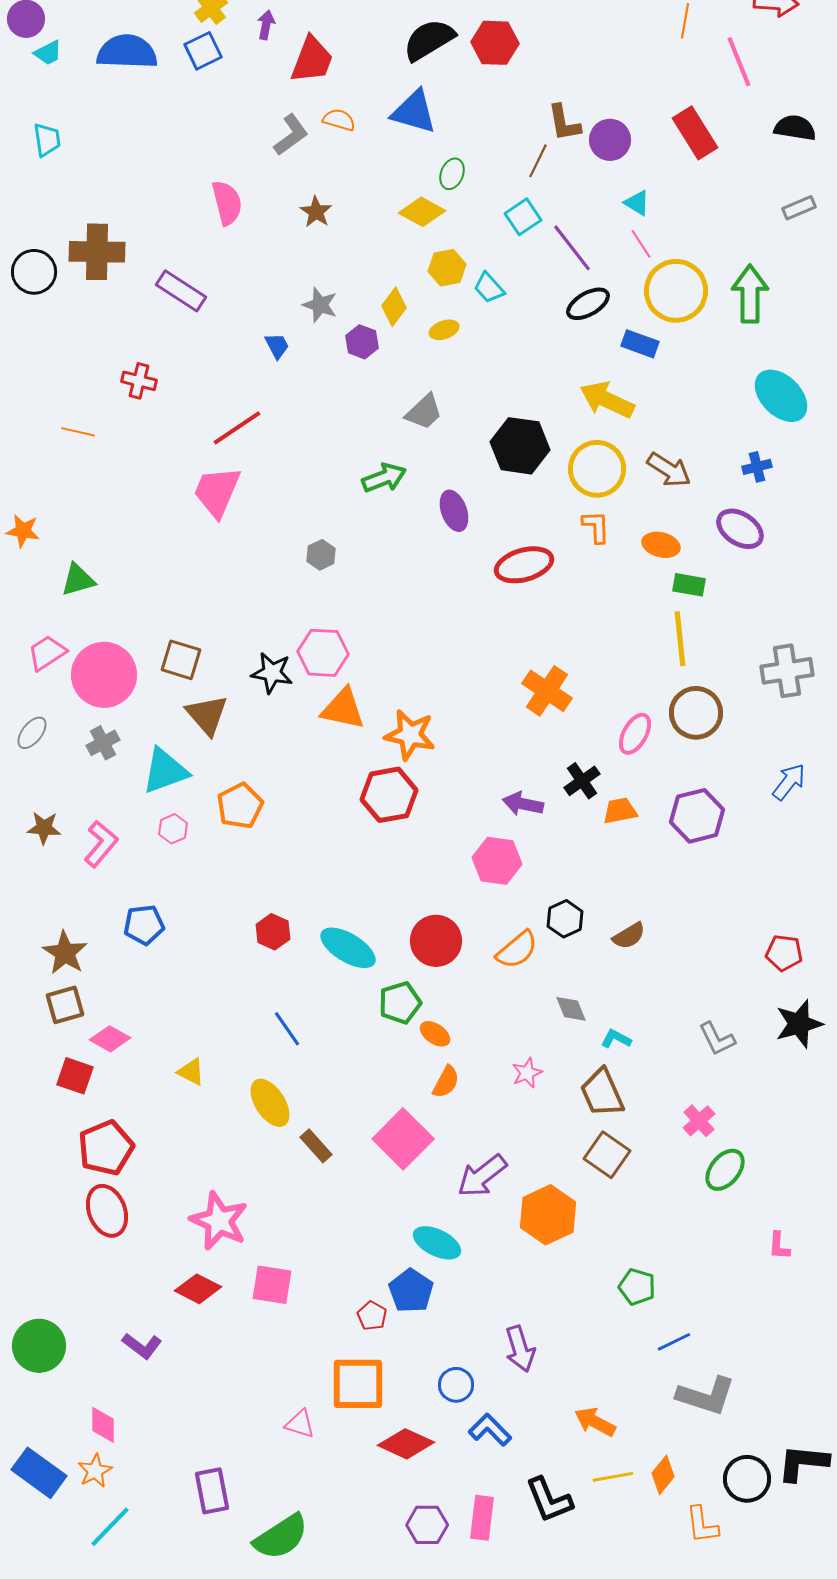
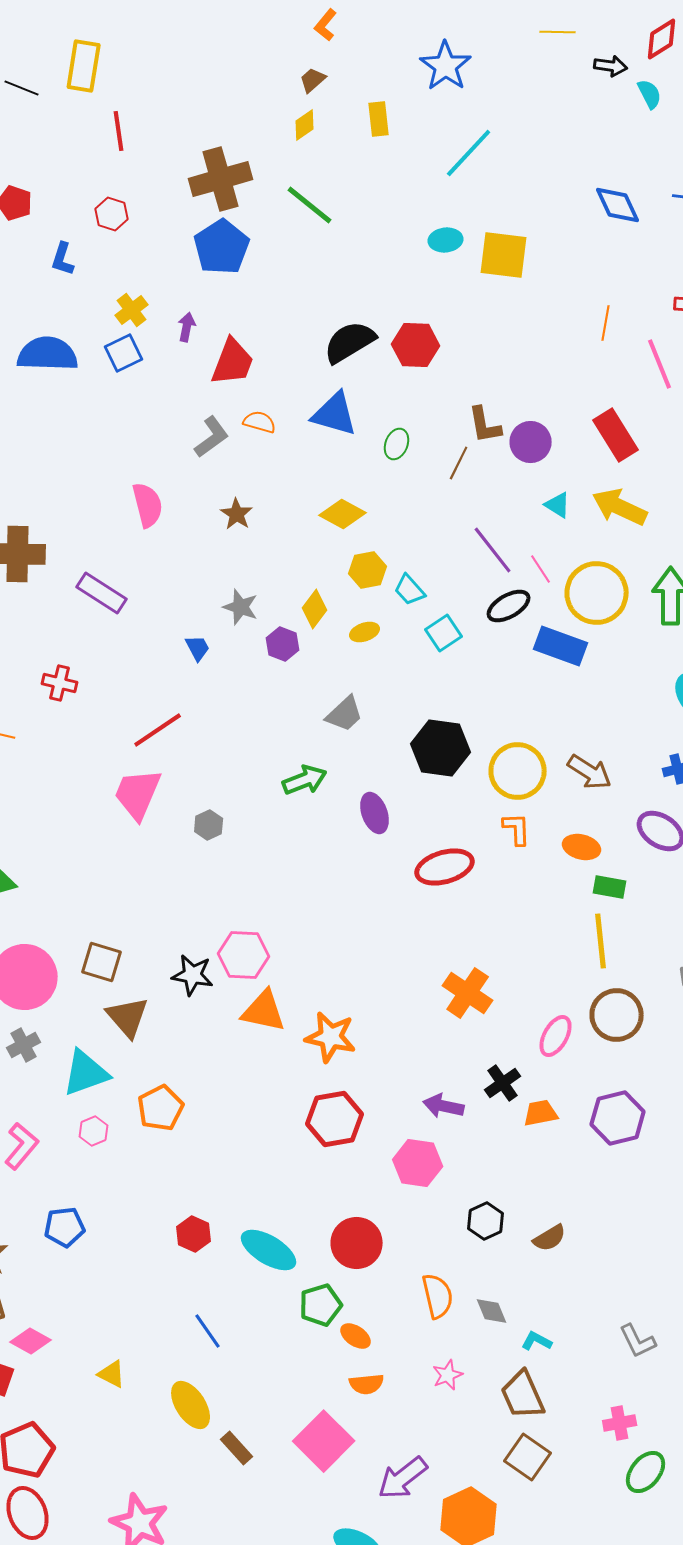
green ellipse: (452, 174) -> (397, 444), moved
cyan square: (523, 217) -> (444, 633), moved
pink line: (641, 244) -> (541, 569), moved
blue rectangle: (640, 344) -> (561, 646), size x1.4
yellow arrow: (607, 400) -> (620, 507), moved
gray hexagon: (321, 555) -> (209, 825), moved
red hexagon: (389, 795) -> (335, 1119), moved
orange semicircle: (517, 950) -> (438, 1296), moved, turned -63
orange semicircle: (446, 1082) -> (367, 1384), turned 56
pink cross: (699, 1121) -> (620, 1423), turned 32

